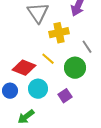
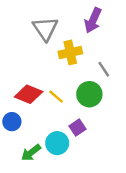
yellow line: (48, 59) -> (56, 97), moved
cyan circle: (38, 89) -> (57, 143), moved

